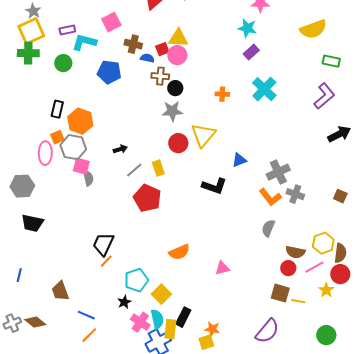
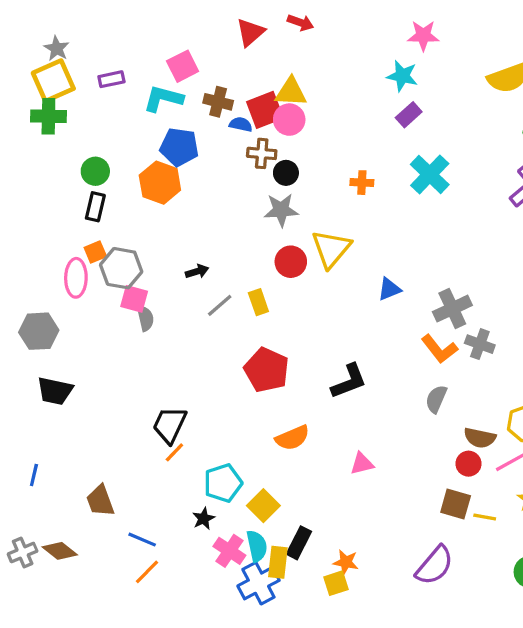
cyan L-shape: (84, 42) -> (163, 99), moved
red square: (162, 49) -> (265, 110), size x1.6
green circle: (63, 63) -> (95, 171), moved
orange hexagon: (80, 121) -> (160, 183), moved
black L-shape: (214, 186) -> (349, 381), moved, turned -40
red pentagon: (147, 198) -> (267, 370), moved

